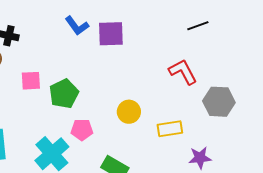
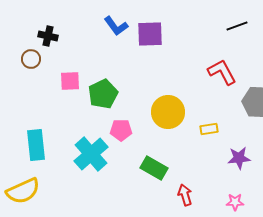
yellow circle: (129, 112) -> (168, 112), size x1.4
yellow rectangle: (170, 129) -> (209, 129), size x0.7

